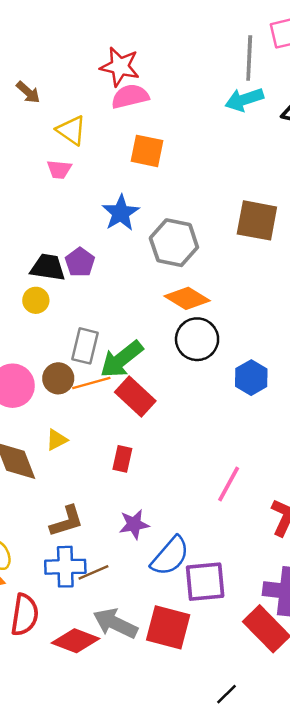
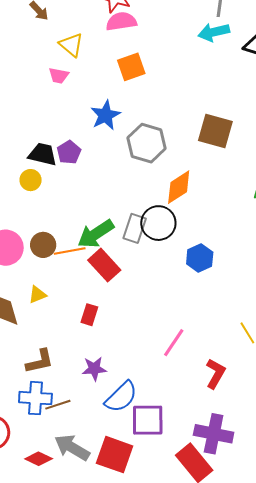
orange square: (147, 151) -> (131, 67), turned -36
orange diamond: (187, 298) -> (179, 187), moved, turned -69
gray rectangle: (85, 346) -> (135, 228), moved
red diamond: (76, 641) -> (39, 459), size x0.7

